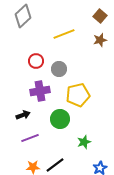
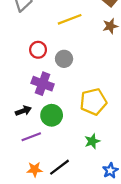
purple cross: (40, 91) -> (43, 84), turned 30
yellow pentagon: (78, 95) -> (93, 102), moved
green circle: (60, 119) -> (52, 115), moved

